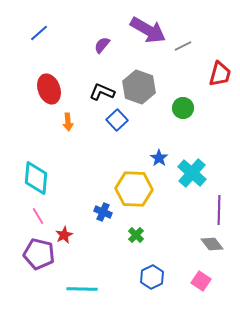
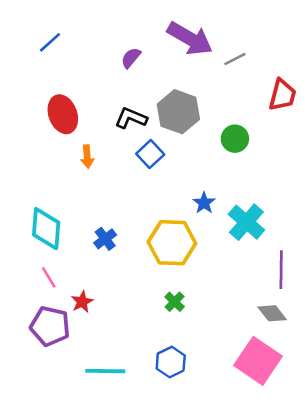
blue cross: (103, 212) -> (105, 239), moved, turned 30
blue hexagon: (152, 277) -> (171, 362), moved
pink square: (201, 281) -> (258, 361), size x1.8

